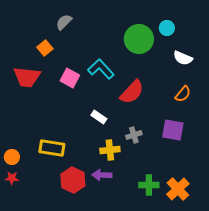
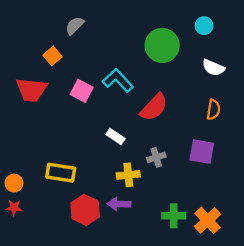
cyan circle: (167, 28) -> (204, 26), moved
orange semicircle: (183, 94) -> (213, 110), turned -30

